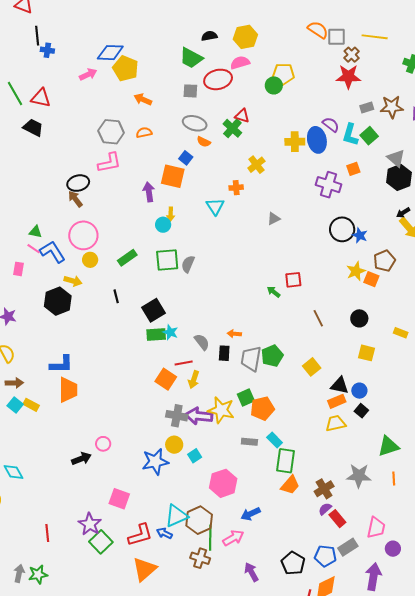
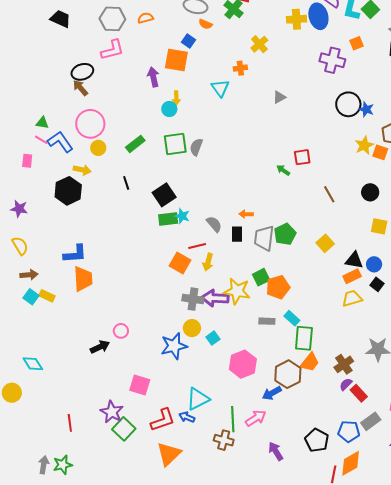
black trapezoid: (33, 128) -> (60, 19), moved
brown hexagon: (199, 520) -> (288, 374), moved

